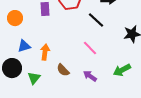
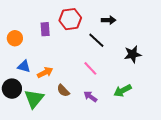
blue triangle: (24, 46) -> (24, 66), turned 32
orange arrow: (45, 52) -> (45, 72), turned 56
green triangle: (34, 78) -> (34, 99), size x1.5

